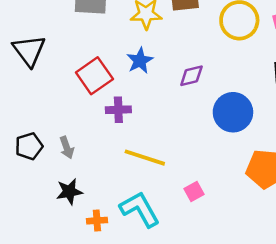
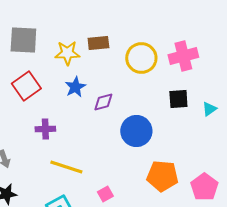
blue star: (140, 61) -> (75, 87), moved
red square: (94, 76) -> (26, 86), moved

